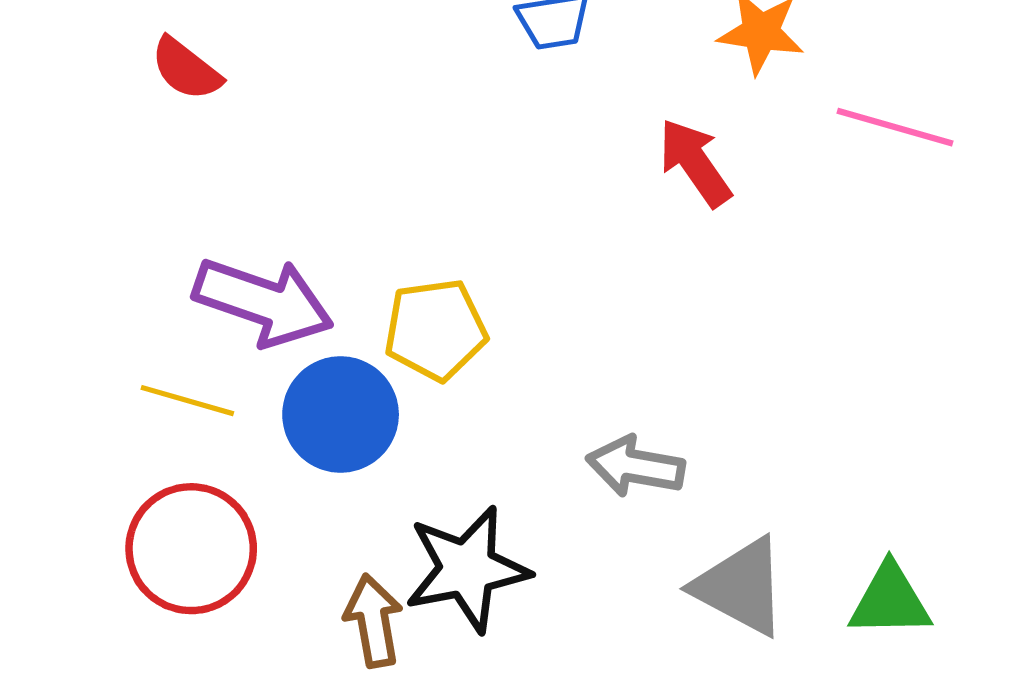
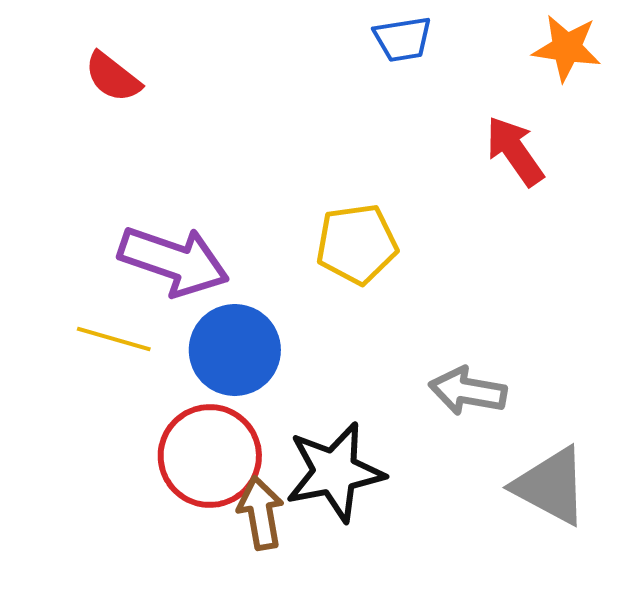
yellow pentagon: (435, 330) -> (357, 244), moved
red circle: (191, 549) -> (210, 456), moved

